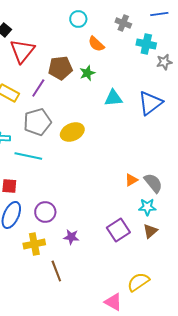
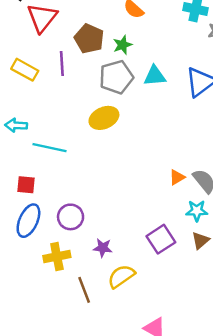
brown pentagon: (60, 68) -> (89, 39), turned 30
purple line: (38, 88) -> (62, 63), turned -36
gray pentagon: (37, 122) -> (116, 77), moved
yellow semicircle: (138, 282) -> (121, 276), moved

